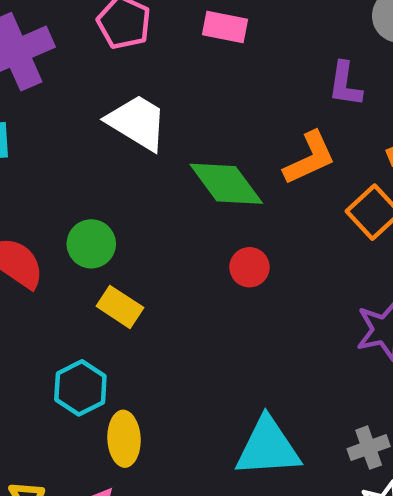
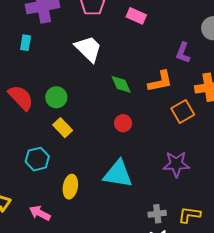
green diamond: (226, 184) -> (121, 84), size x0.7
yellow ellipse: (124, 439) -> (70, 187), moved
cyan triangle: (268, 447) -> (118, 174), moved

